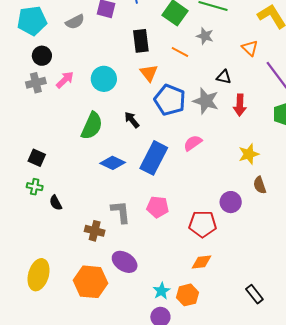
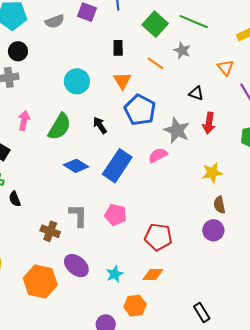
black rectangle: (141, 41) -> (118, 48), size x0.7
pink arrow: (65, 80) -> (24, 120), moved, turned -42
gray star: (206, 101) -> (177, 130), moved
purple circle: (231, 202) -> (213, 230), moved
cyan star: (161, 291) -> (115, 274), moved

